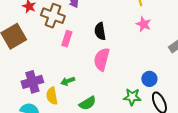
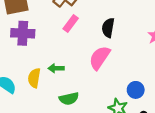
blue circle: (149, 79) -> (136, 90), moved
purple cross: (32, 82) -> (23, 33), moved

